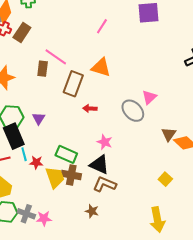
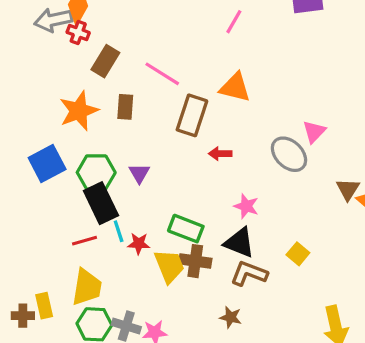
brown rectangle: (22, 32) -> (105, 61), moved
brown rectangle: (43, 69) -> (125, 107), moved
yellow square: (165, 179) -> (298, 254), moved

